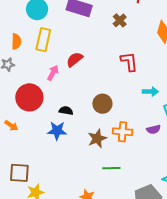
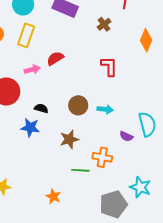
pink arrow: (53, 73) -> (32, 69), turned 42
cyan arrow: (150, 92) -> (105, 109), moved
purple semicircle: (153, 129) -> (126, 136), turned 32
orange cross: (123, 132) -> (102, 157), moved

